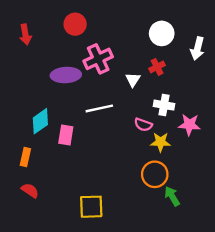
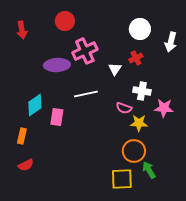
red semicircle: (30, 190) -> (26, 165), turned 119
yellow square: (91, 207) -> (122, 179), moved

